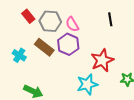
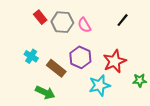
black line: (110, 19) -> (123, 20), turned 48
purple hexagon: (68, 44) -> (80, 57), moved
brown rectangle: (44, 47) -> (56, 68), moved

